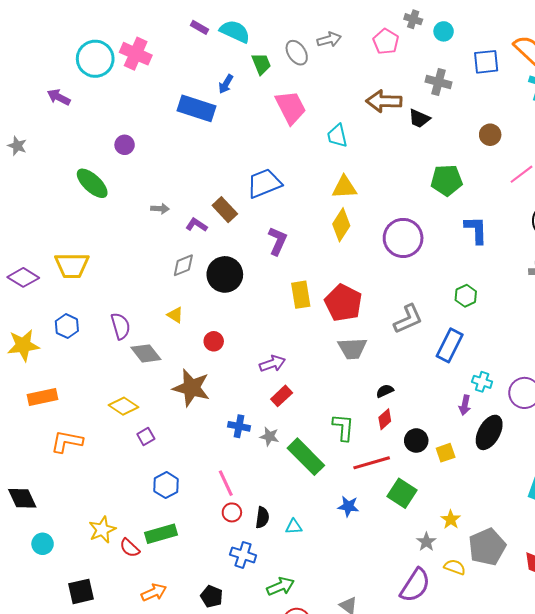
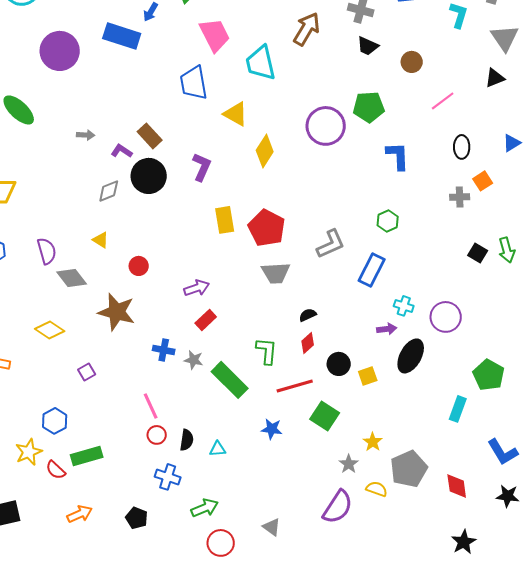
brown arrow: (384, 101) -> (307, 29), turned 120
black trapezoid: (419, 118) -> (368, 46), moved
cyan trapezoid: (337, 136) -> (261, 63), size x1.5
purple circle: (125, 145) -> (60, 51), moved, size x2.0
blue trapezoid: (264, 183) -> (194, 83), moved, turned -78
yellow triangle: (344, 187) -> (236, 114), moved, turned 32
purple circle: (403, 238) -> (326, 126), moved
black circle: (225, 274) -> (149, 176), moved
purple arrow: (465, 405) -> (387, 329), turned -108
purple square: (146, 436) -> (87, 372), moved
blue hexagon: (166, 485) -> (55, 421), moved

